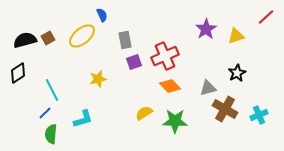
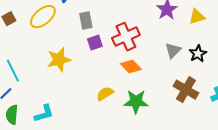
yellow star: (98, 79) -> (59, 60), size x1.4
gray triangle: (208, 88) -> (173, 51), moved, turned -30
cyan L-shape: (83, 119) -> (44, 114), moved

